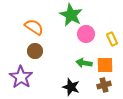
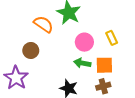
orange semicircle: (34, 27) -> (43, 24), moved
pink circle: (86, 34) -> (84, 42), moved

